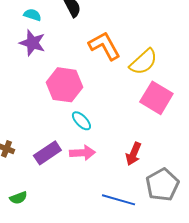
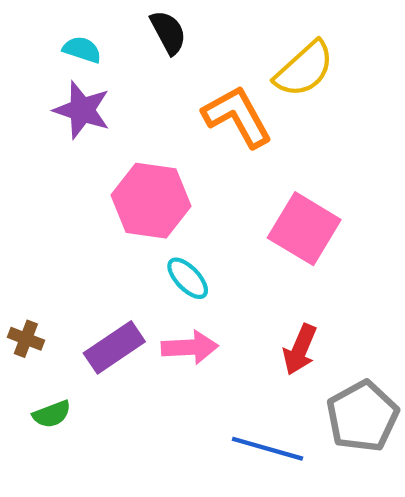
yellow semicircle: (143, 62) -> (304, 69), moved
pink square: (156, 98) -> (304, 229), moved
green semicircle: (18, 198) -> (52, 414), moved

